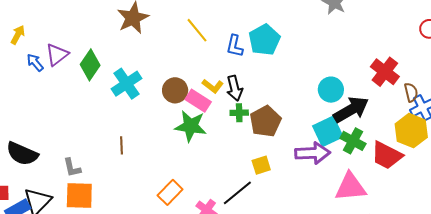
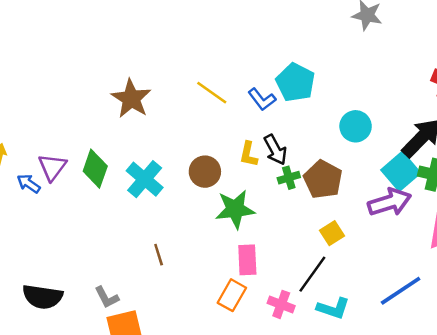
blue L-shape: (235, 46) -> (262, 99), turned -35
yellow L-shape: (213, 86) -> (248, 154), turned 80
cyan circle: (331, 90) -> (356, 126), moved
pink rectangle: (198, 101) -> (247, 260), moved, turned 70

